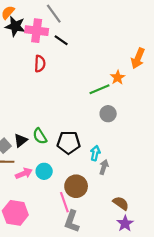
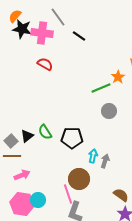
black line: (61, 40) -> (79, 36), moved
red semicircle: (40, 64) -> (45, 64), turned -63
cyan arrow: (95, 153) -> (93, 156), moved
cyan circle: (44, 171) -> (38, 200), moved
pink arrow: (24, 173) -> (22, 175), moved

